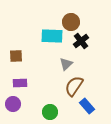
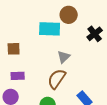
black cross: (81, 41) -> (95, 34), moved
brown semicircle: (74, 86) -> (57, 79), moved

